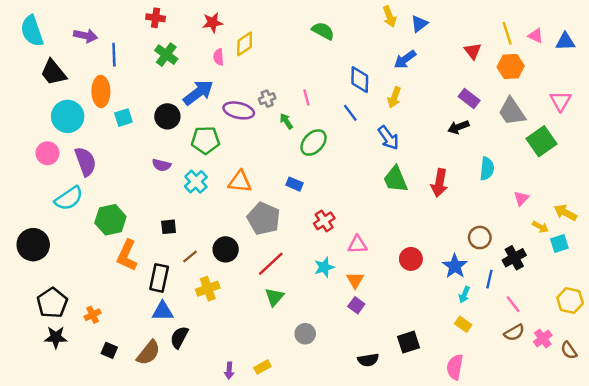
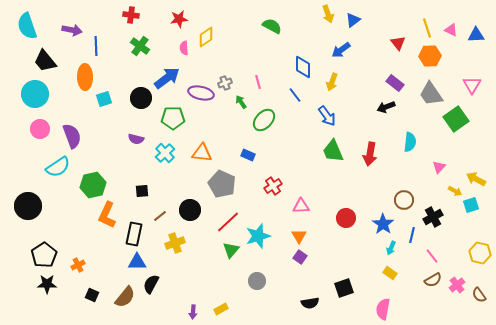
cyan circle: (68, 116) -> (35, 94), moved
cyan star: (324, 267) -> (258, 236), moved, size x1.4

